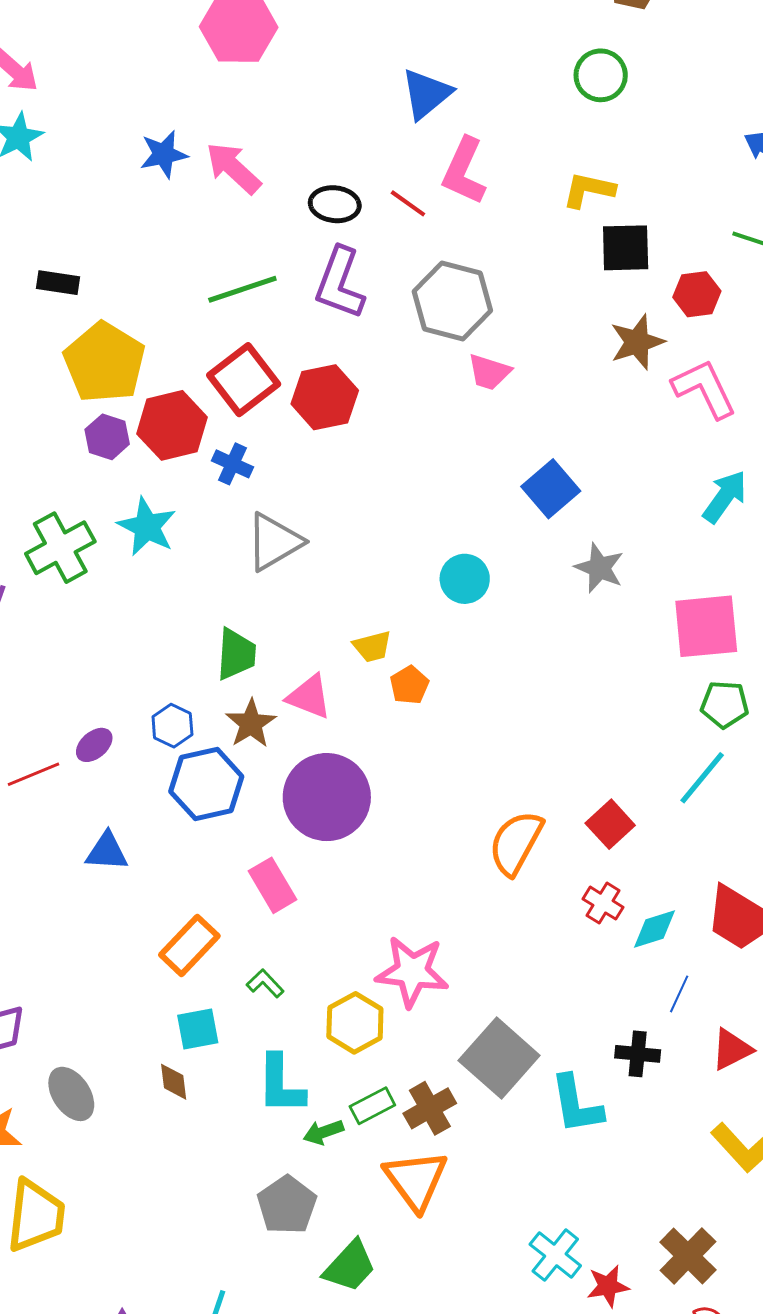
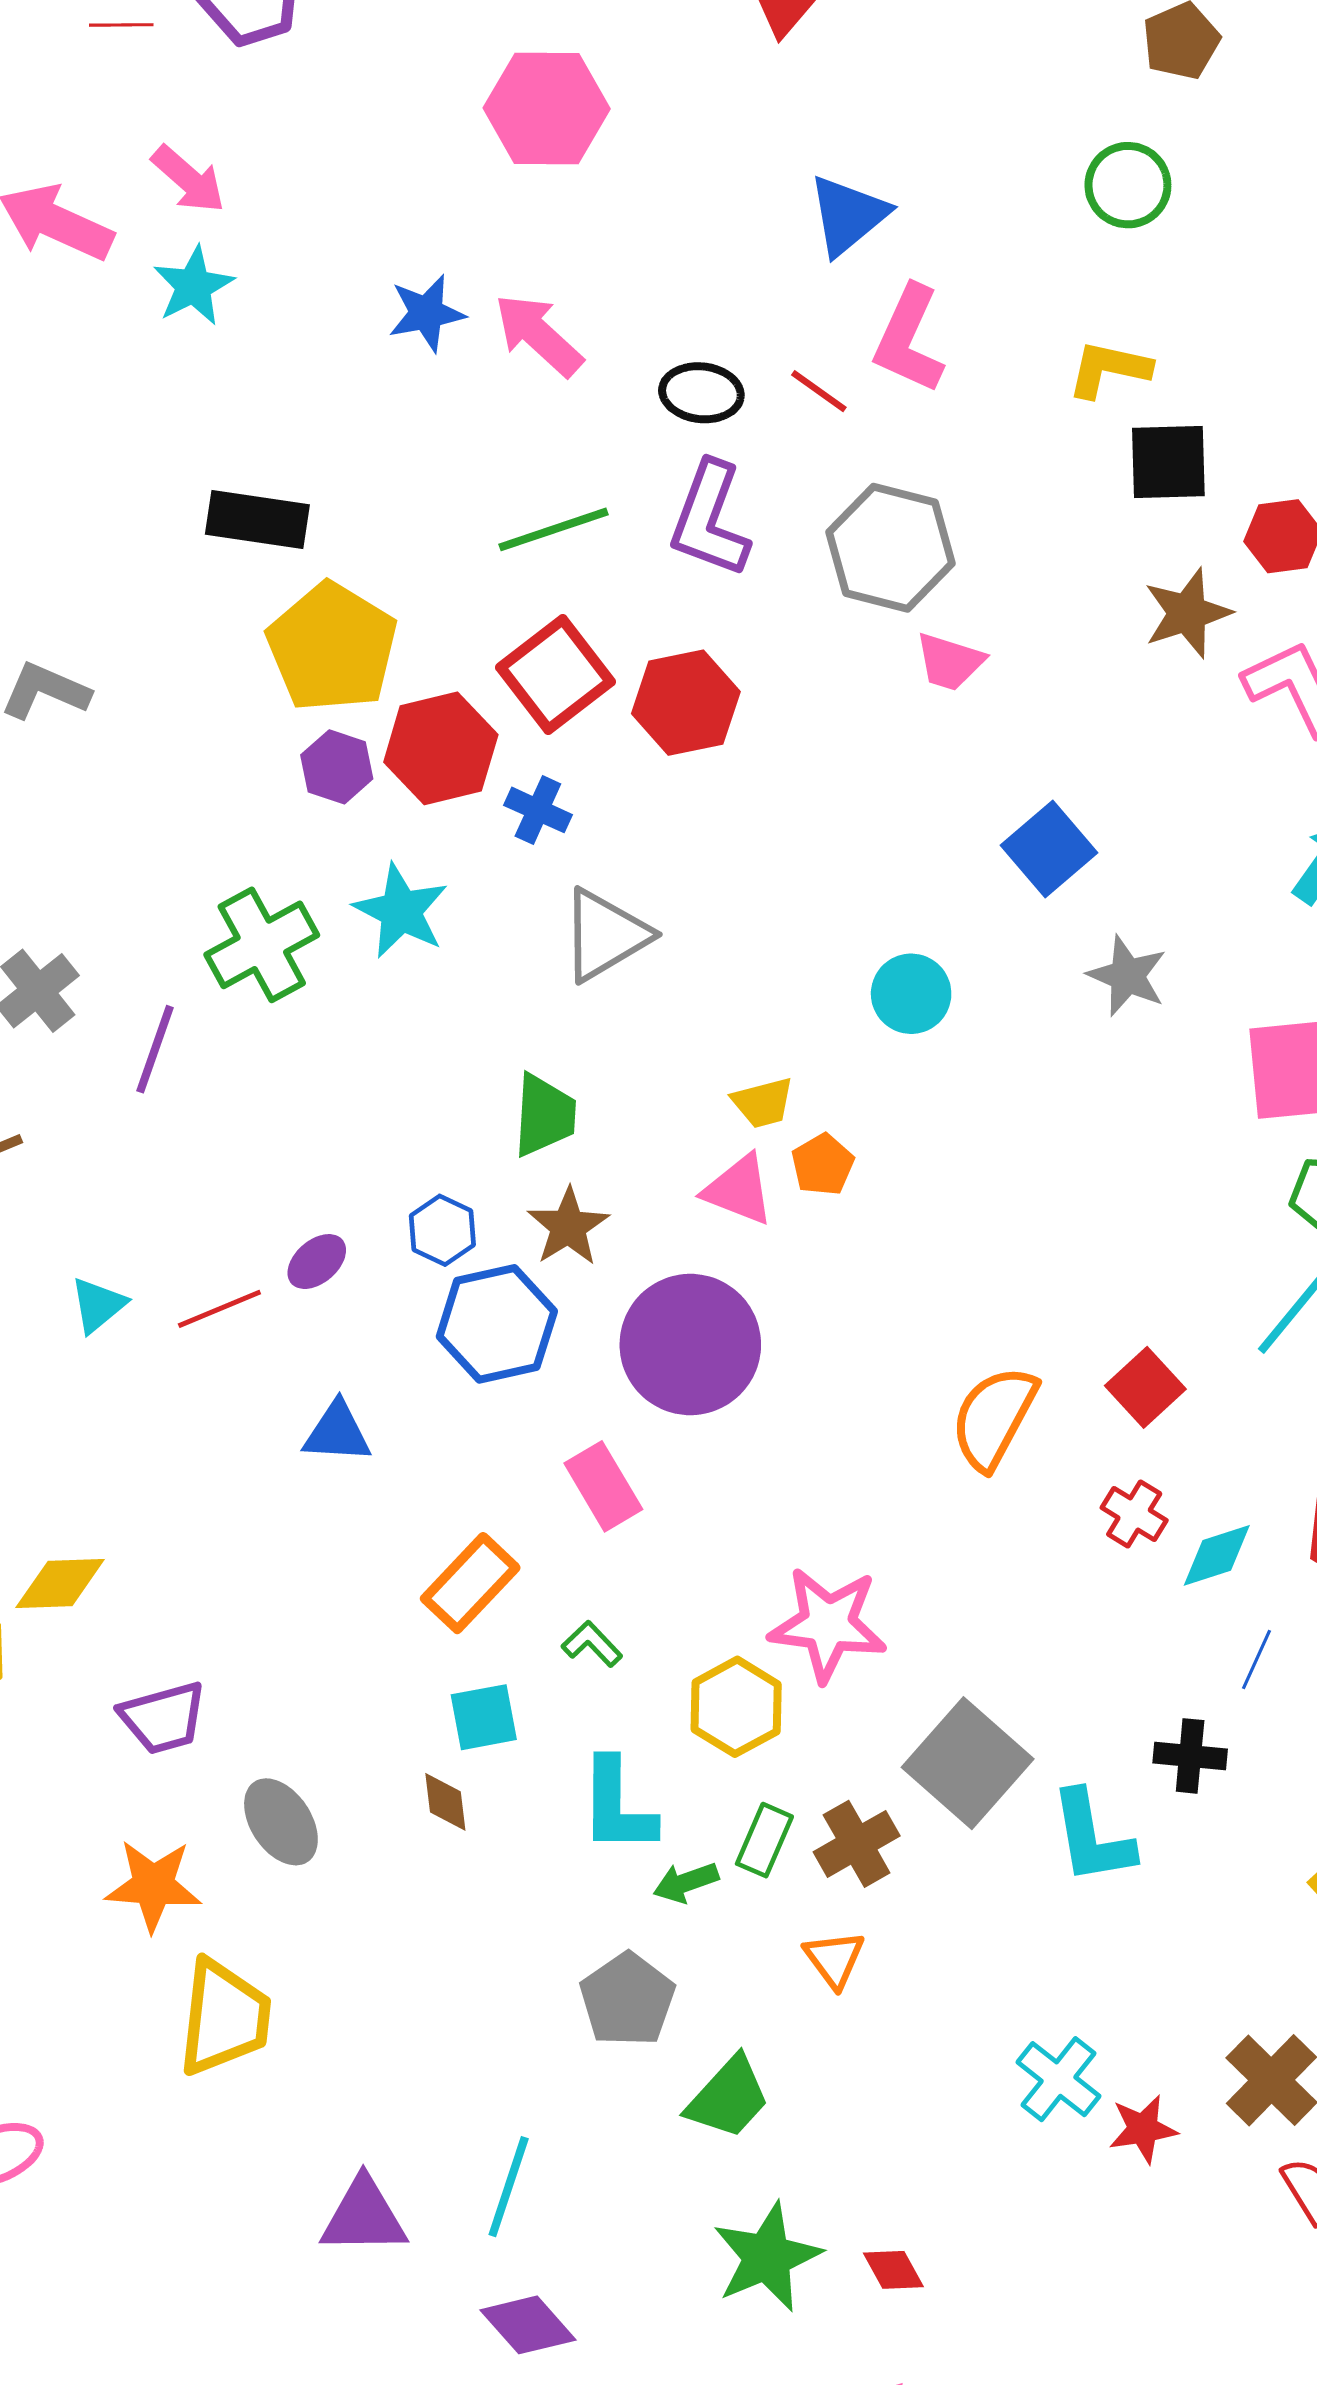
black rectangle: (58, 283) -> (257, 519), size x1.5
pink triangle: (309, 697) -> (739, 1190), moved
green rectangle: (372, 1106) -> (764, 1840), turned -39
orange triangle: (416, 1180) -> (834, 1959), size x0.6

